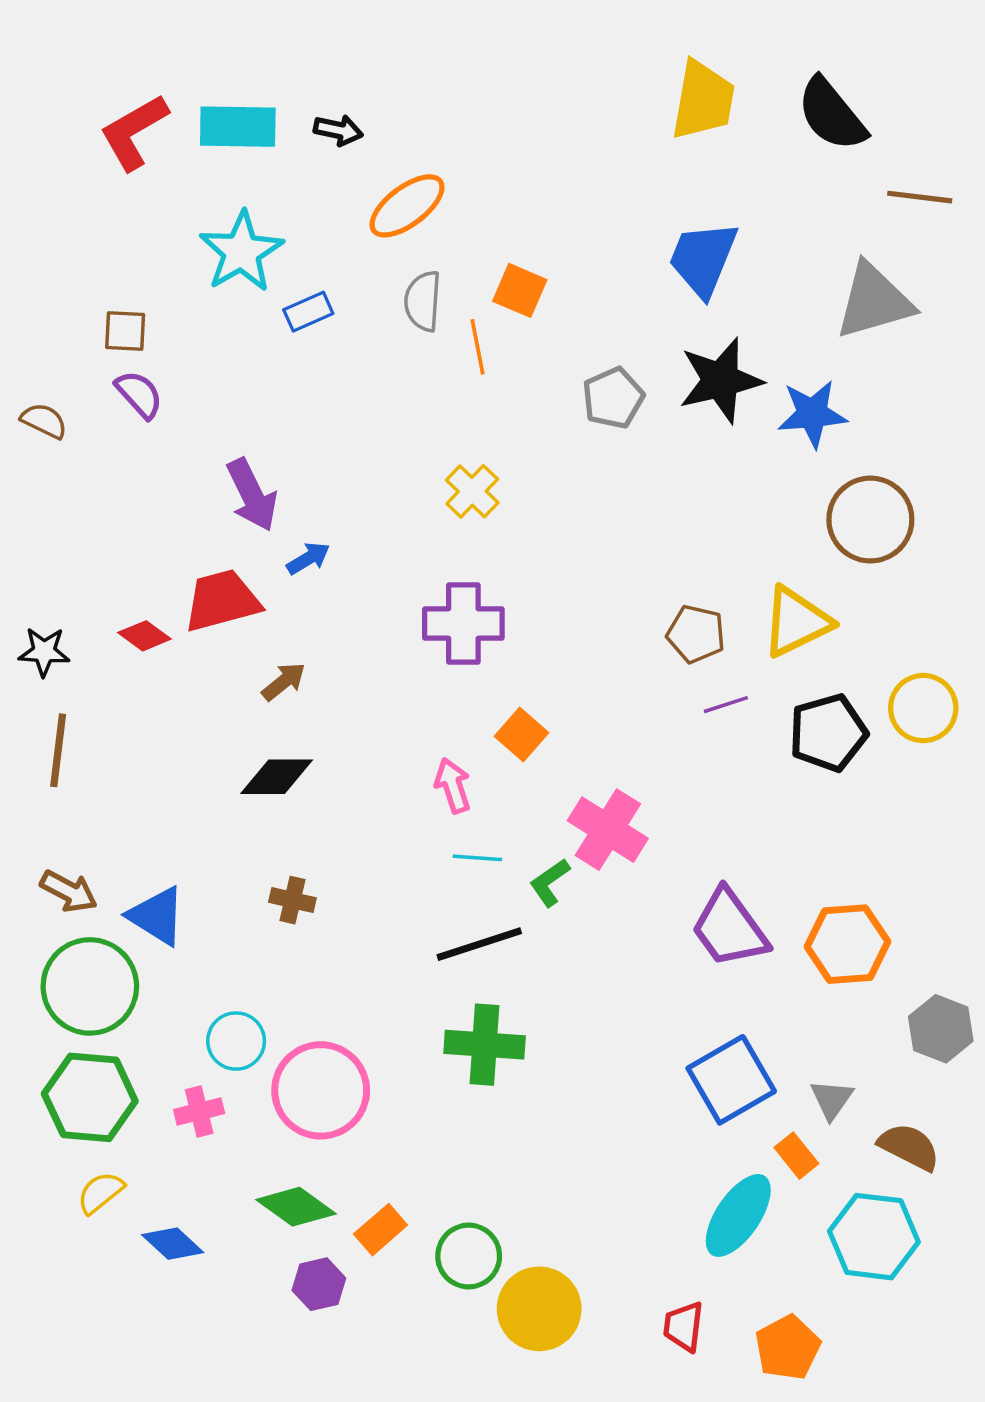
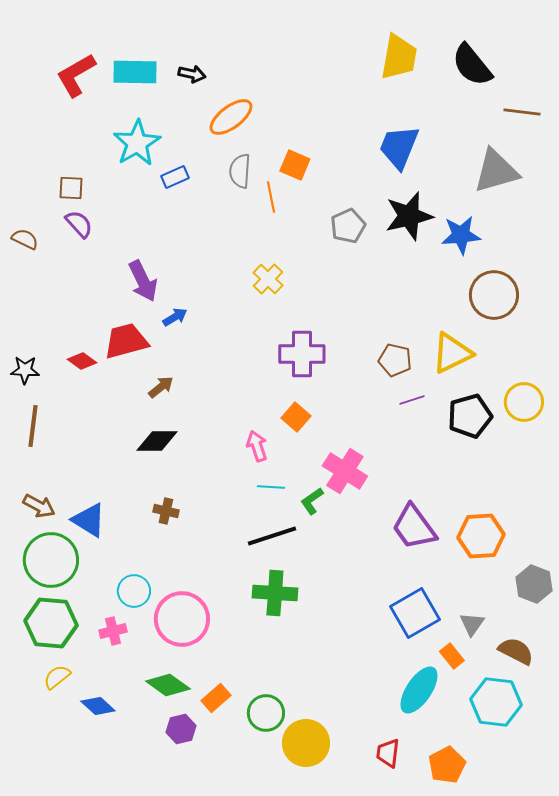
purple cross: (463, 623) -> (302, 354), moved

